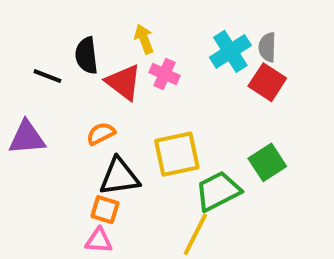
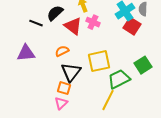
black semicircle: (86, 55) -> (55, 13), turned 54
red square: (267, 82) -> (132, 26), moved
black triangle: (119, 177) -> (71, 72), turned -45
pink triangle: (99, 240) -> (61, 103), turned -48

